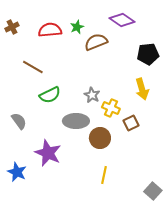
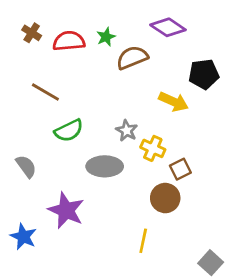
brown cross: (12, 27) -> (32, 33), moved, turned -32
yellow arrow: (142, 89) -> (173, 102), moved, turned -50
brown circle: (100, 138) -> (165, 198), moved

